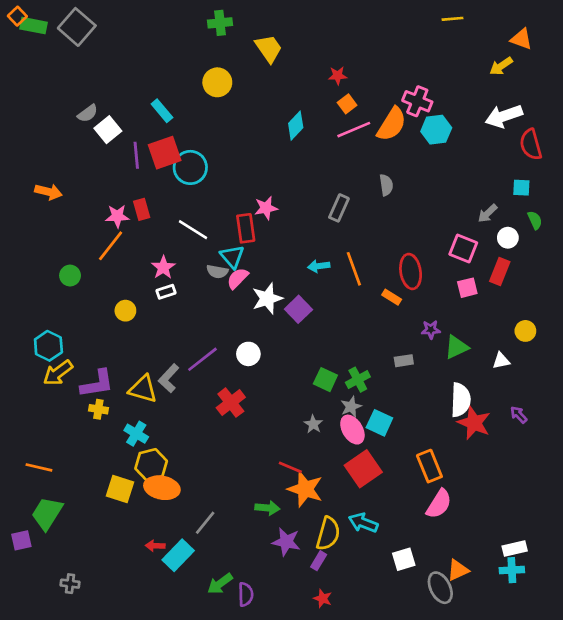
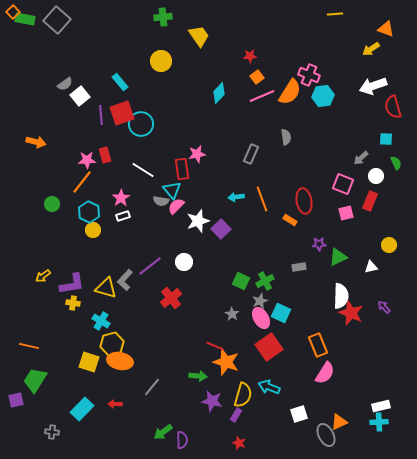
cyan hexagon: (48, 346) -> (89, 212), moved
yellow arrow: (58, 373) -> (43, 276), size x0.7
cyan rectangle: (178, 555) -> (82, 409), moved

